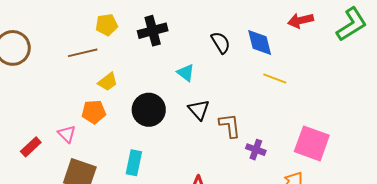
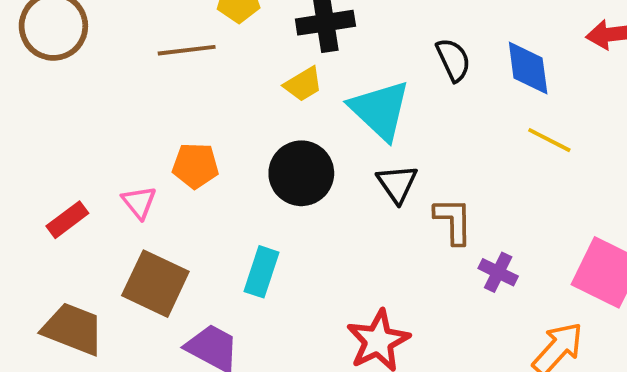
cyan triangle: (186, 73) -> (380, 110), size x1.8
yellow trapezoid: (108, 82) -> (303, 84), moved

